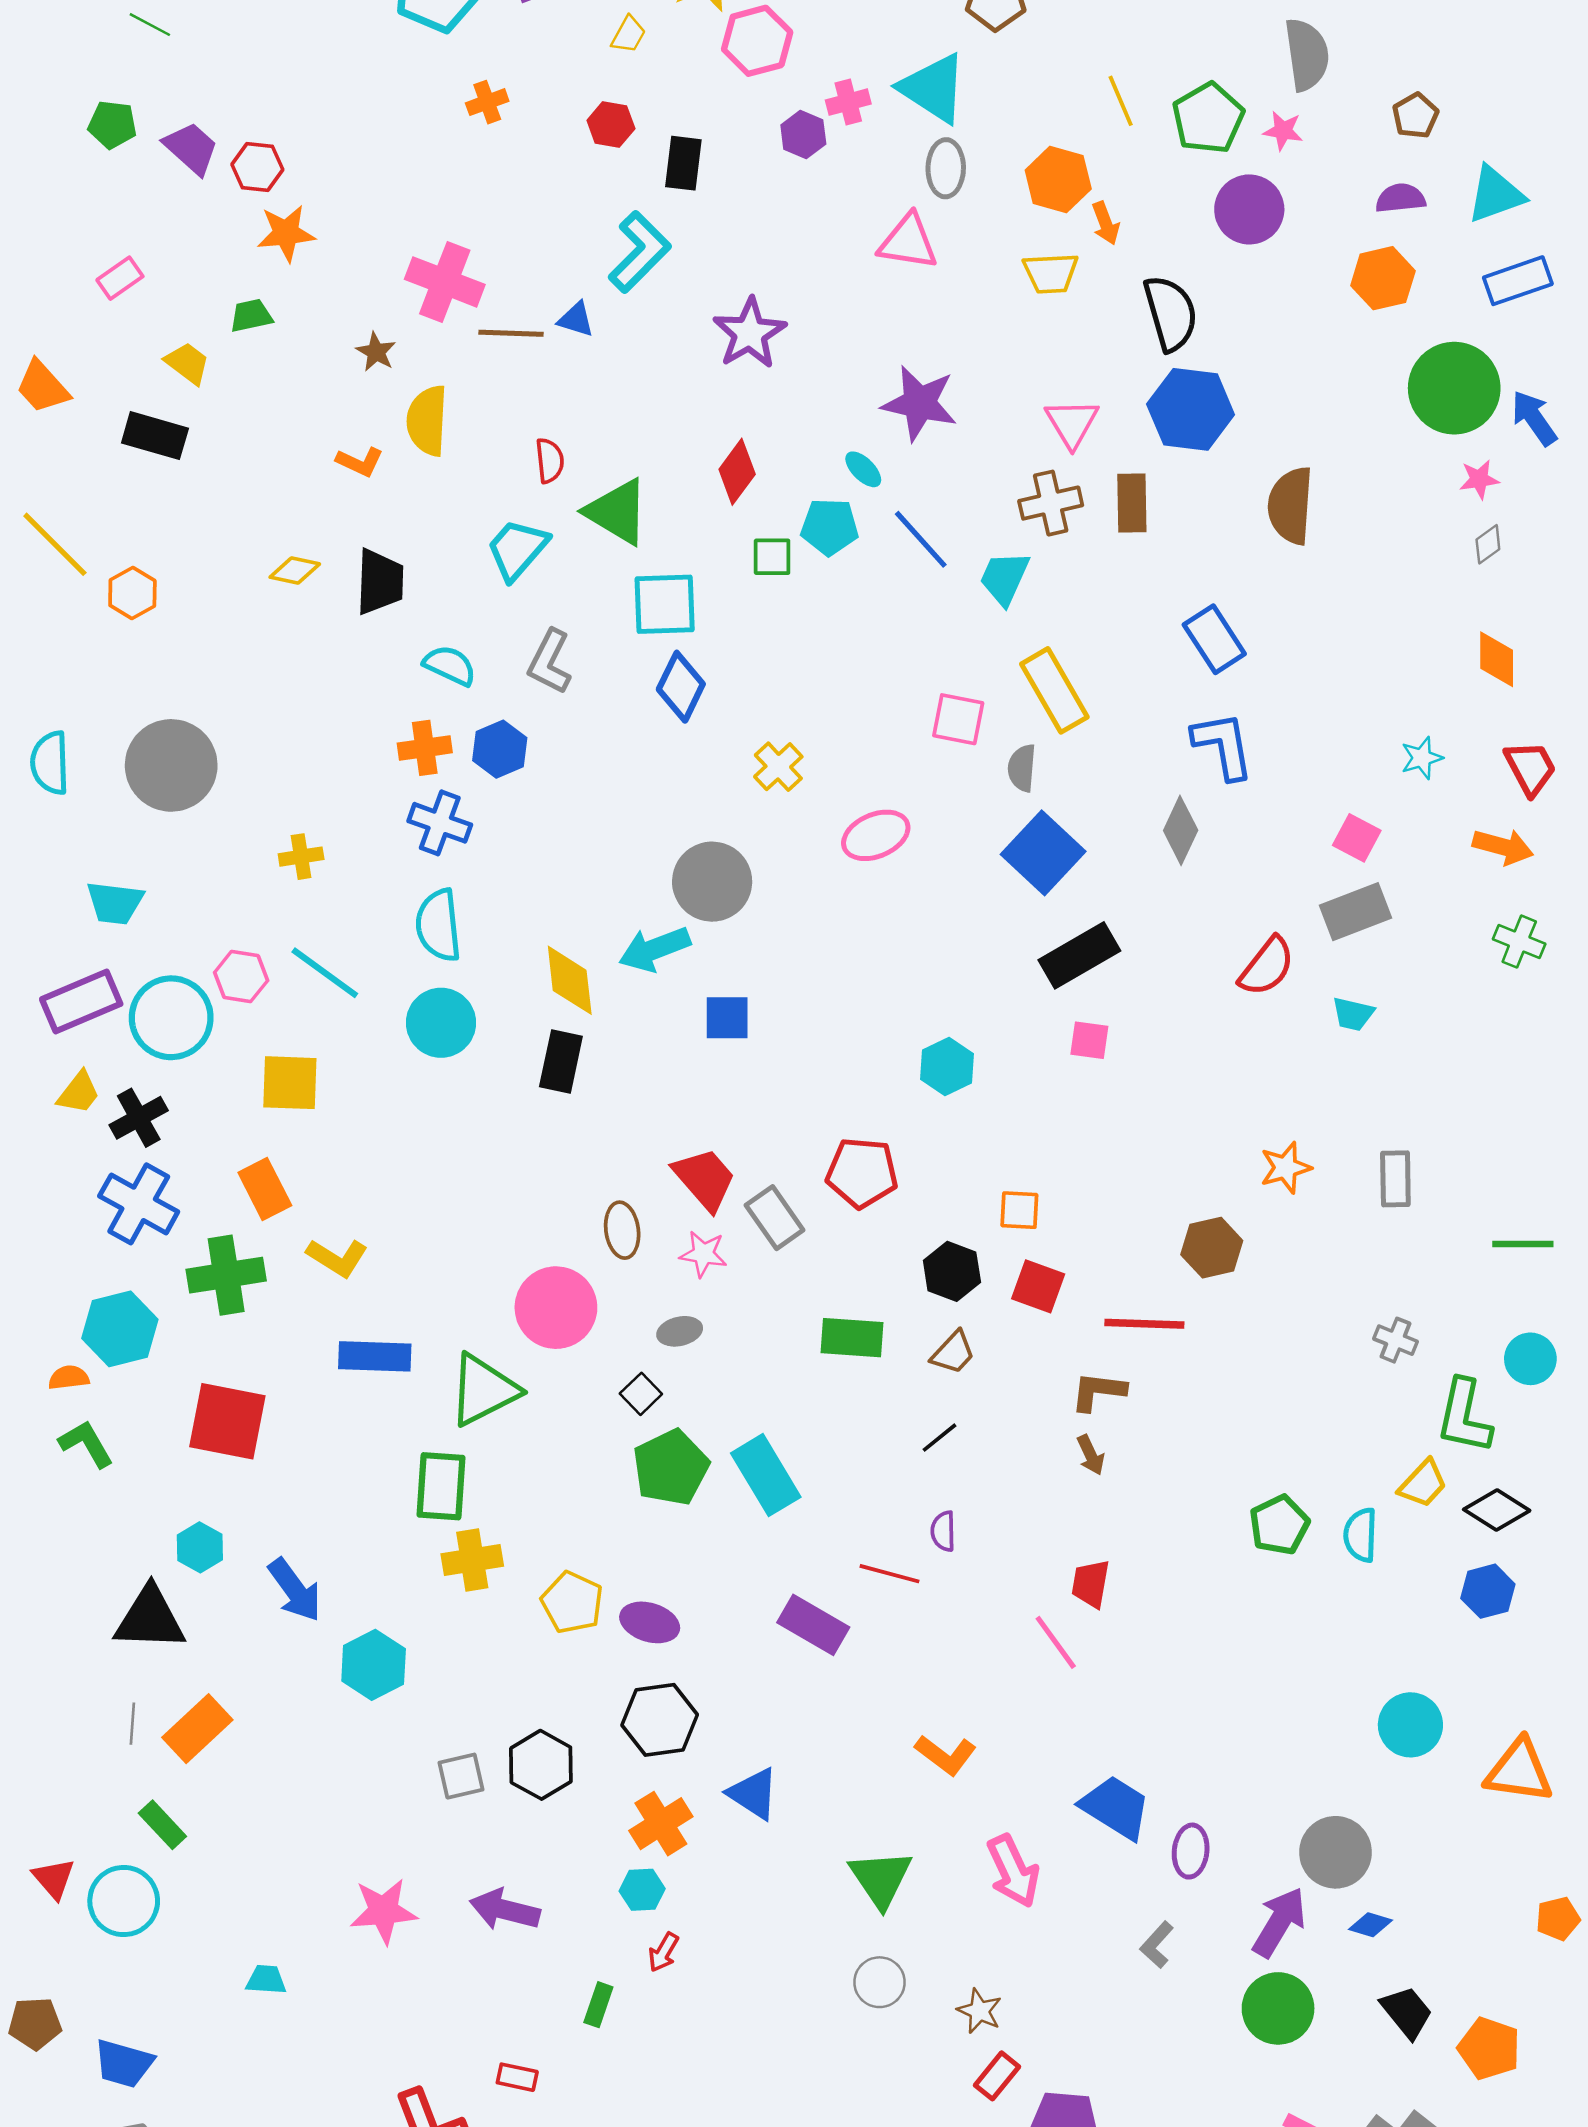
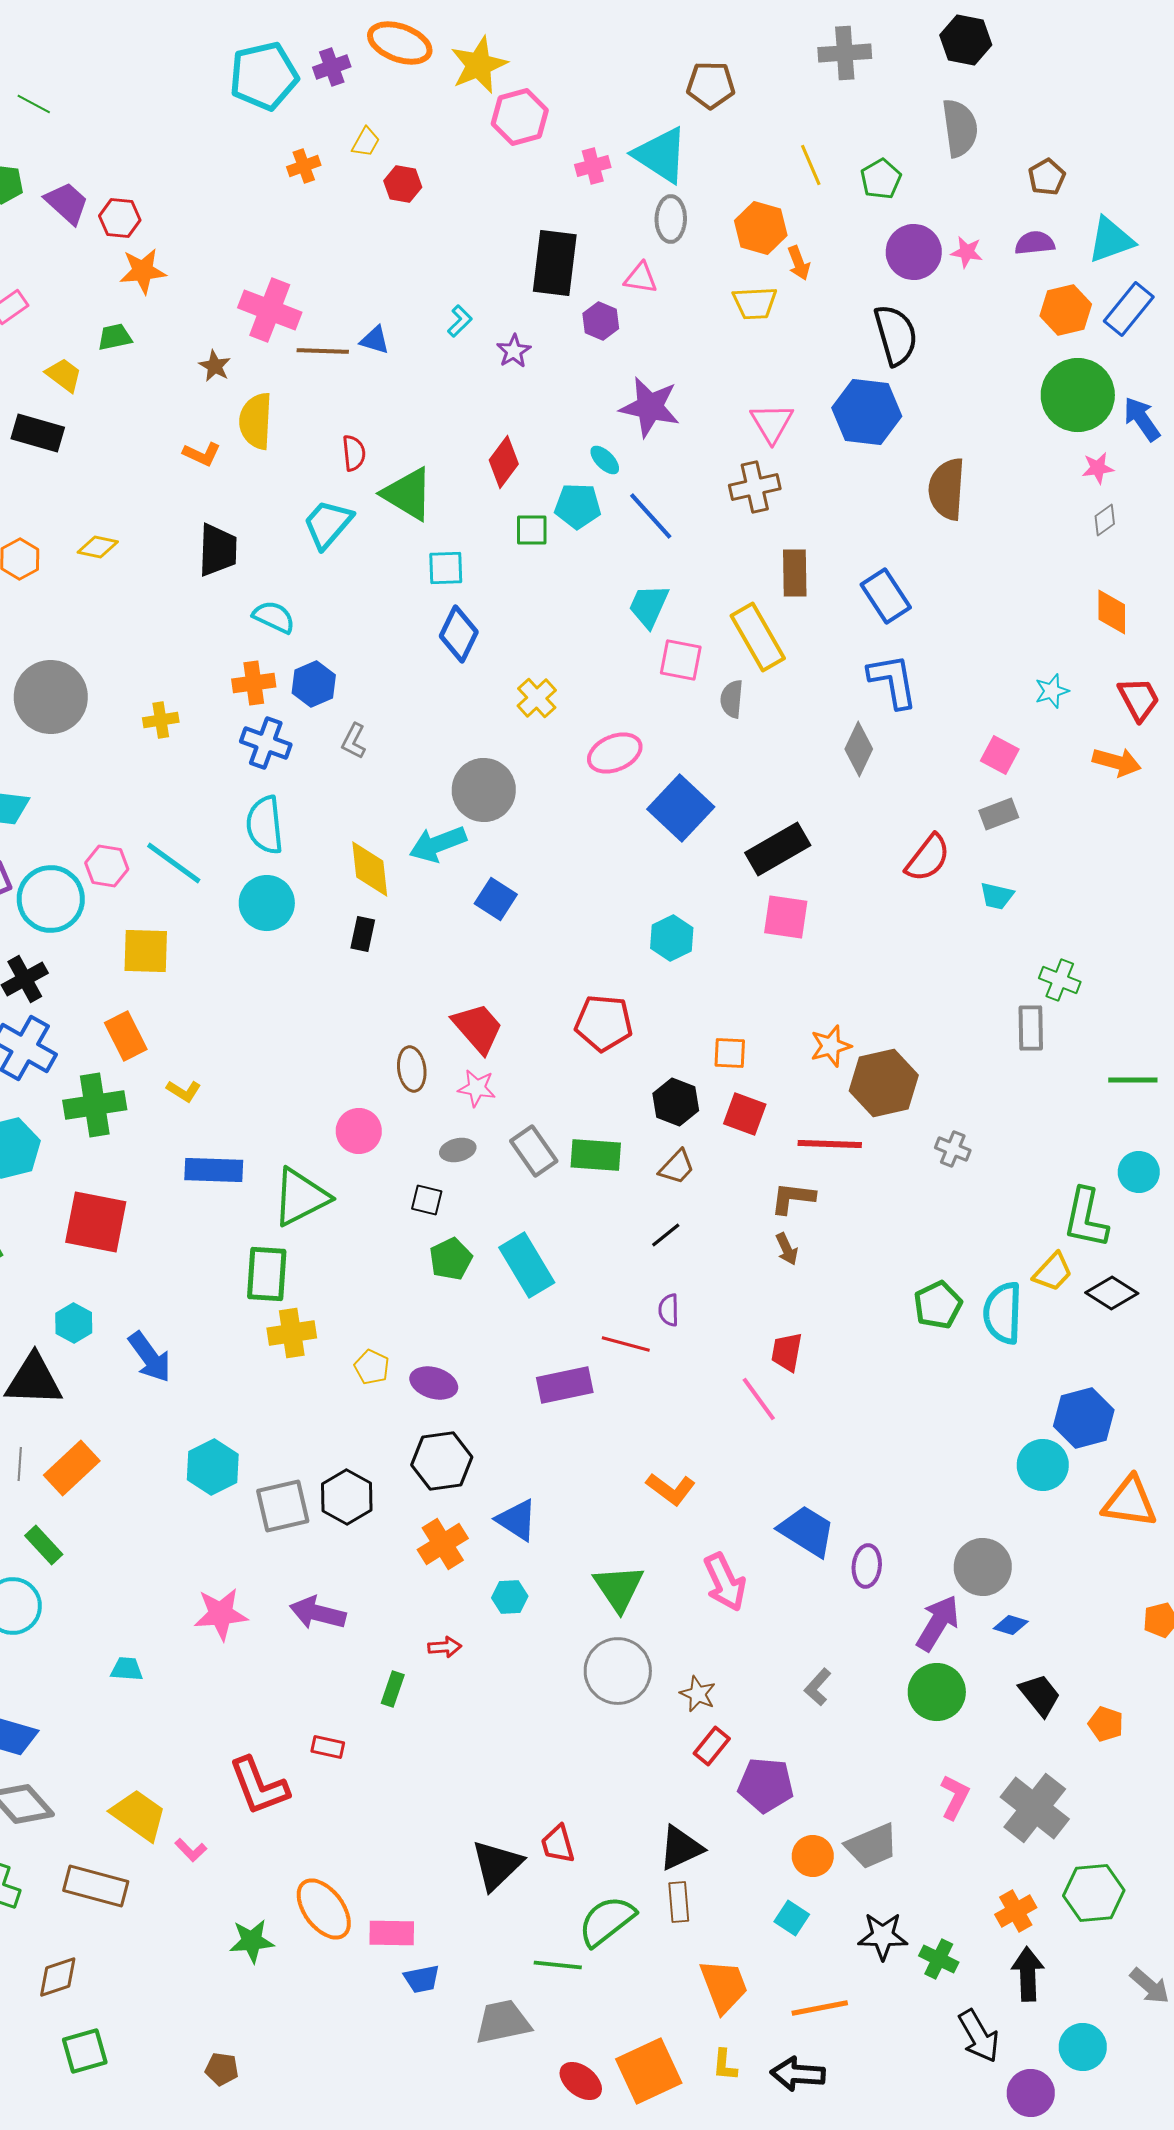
yellow trapezoid: (628, 35) -> (366, 142), moved
green pentagon: (1208, 118) -> (881, 179), size x0.7
pink star: (1283, 131) -> (967, 252), moved
purple hexagon: (803, 135) -> (601, 321), moved
black rectangle: (683, 163) -> (555, 263), moved, size x1.5
pink triangle: (908, 242) -> (641, 278), size x0.7
cyan L-shape: (640, 252) -> (460, 321), moved, size x0.5
orange hexagon: (1383, 278) -> (1066, 310), moved
blue rectangle: (1518, 281) -> (1129, 309), turned -32
black semicircle: (1171, 313) -> (896, 335), moved
purple star: (750, 333) -> (514, 351), size x0.6
brown rectangle: (1132, 503) -> (795, 573), moved
yellow diamond: (295, 571) -> (98, 547), moved
cyan trapezoid: (1004, 578) -> (649, 606), moved
cyan square: (665, 604) -> (446, 568), size x0.7
gray L-shape: (550, 662) -> (354, 741), moved, size x0.7
blue square: (1043, 853) -> (681, 808), moved
yellow cross: (301, 857) -> (161, 720), moved
gray rectangle: (1355, 912) -> (999, 814), size x0.7
green cross: (1519, 942) -> (1060, 980), moved
blue square: (727, 1018) -> (496, 899), turned 33
pink square: (1089, 1040) -> (786, 917), size x1.4
black rectangle: (561, 1061) -> (363, 934), size x0.7
orange star: (1286, 1168) -> (831, 1046), moved
gray rectangle: (775, 1218) -> (534, 1151), moved
brown hexagon: (1212, 1248) -> (884, 1083), size x1.4
yellow L-shape: (337, 1258) -> (184, 1091), size x0.7
pink circle: (556, 1308) -> (359, 1131), size x0.7
gray cross: (1395, 1340) -> (953, 1149), moved
black square: (641, 1394) -> (427, 1200), turned -32
green pentagon: (671, 1468) -> (451, 1259), size x0.7
cyan semicircle: (1360, 1535) -> (1003, 1313), size x1.4
blue hexagon: (1488, 1591) -> (1084, 1418), moved, size x1.4
yellow pentagon: (572, 1602) -> (372, 1367), size x0.7
purple rectangle: (813, 1625) -> (565, 1385), turned -42
cyan hexagon: (374, 1665) -> (213, 1467), moved
gray square: (461, 1776) -> (283, 1506), size x1.4
cyan hexagon: (642, 1890) -> (510, 1597), moved
gray L-shape: (1157, 1945) -> (818, 1687), moved
red arrow: (663, 1952) -> (445, 1647), turned -124
gray circle: (880, 1982) -> (618, 1671), size x1.6
orange pentagon: (1489, 2048) -> (1106, 1724), size x0.7

